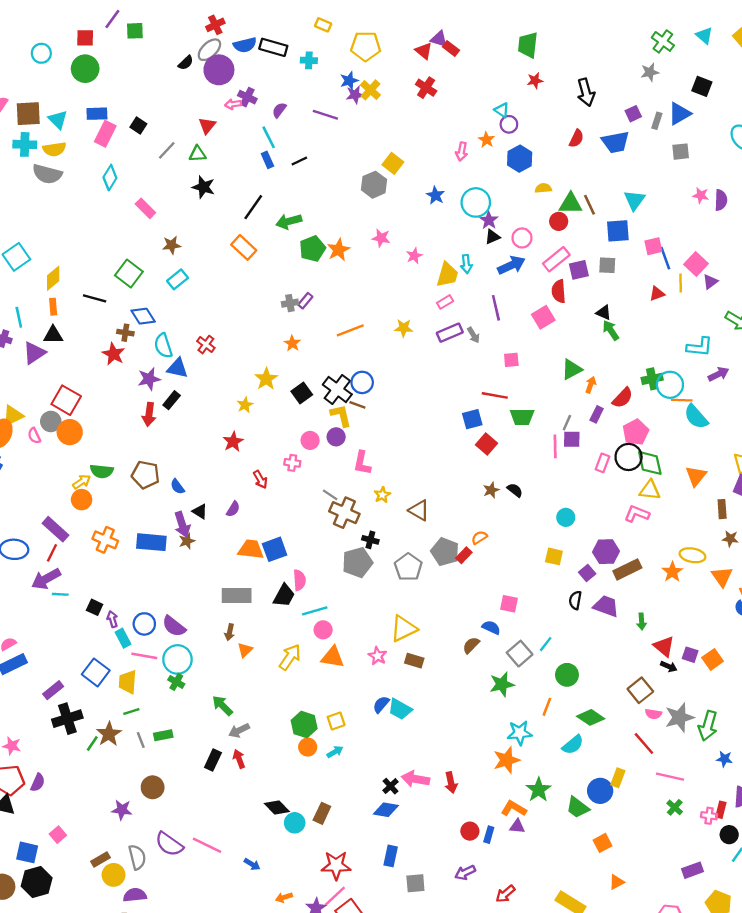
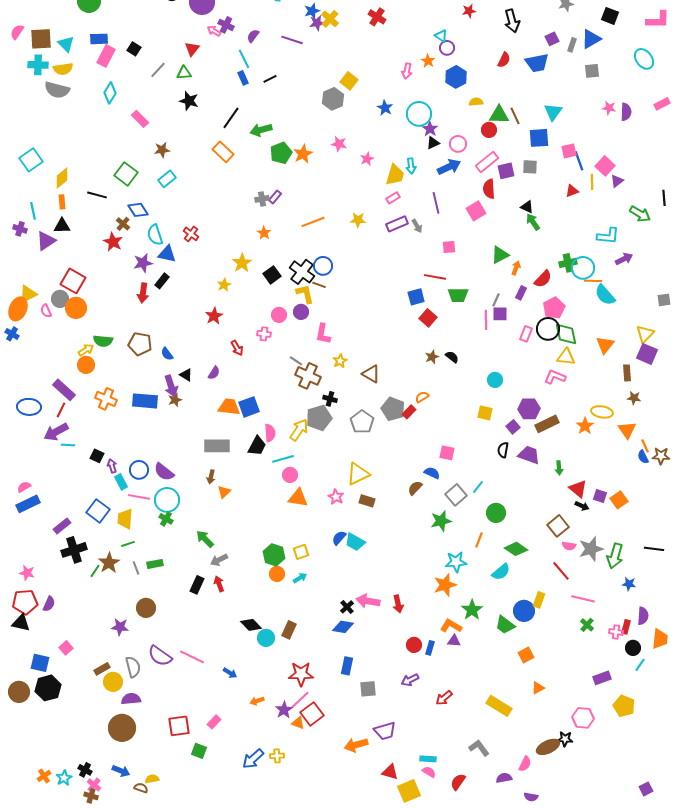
pink arrow: (233, 104) -> (214, 31), turned 40
brown cross: (125, 333) -> (123, 224), turned 32
yellow arrow: (290, 657) -> (299, 430), moved

